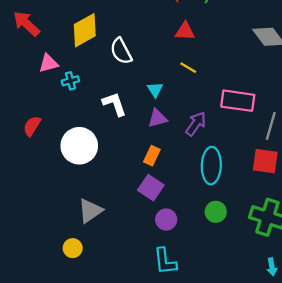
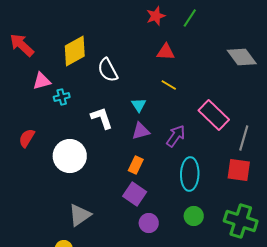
pink rectangle: (238, 101) -> (214, 115), turned 36

